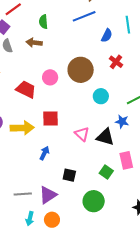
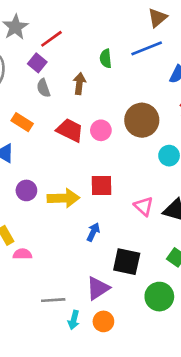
green semicircle: (43, 22) -> (106, 59), moved
brown arrow: (34, 43) -> (79, 84), turned 91
red trapezoid: (26, 89) -> (70, 130), moved
black square: (69, 175) -> (127, 262), size x1.5
gray line: (23, 194) -> (53, 300), moved

